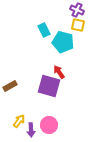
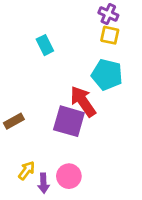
cyan rectangle: (44, 30) -> (45, 45), moved
cyan pentagon: (63, 42) -> (107, 75), moved
red arrow: (59, 72) -> (83, 101), size x1.6

